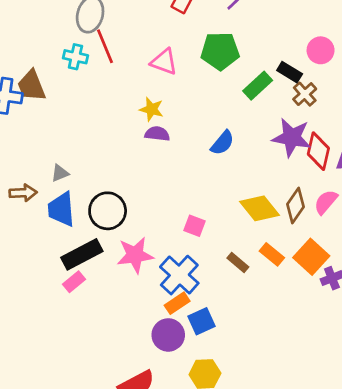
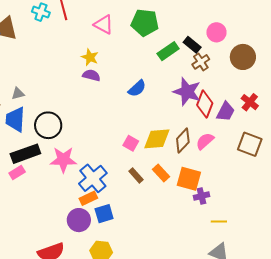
yellow diamond: (259, 208) -> (157, 139), turned -64
pink square: (195, 226) -> (131, 143), moved
orange square: (311, 257) -> (189, 179), turned -35

